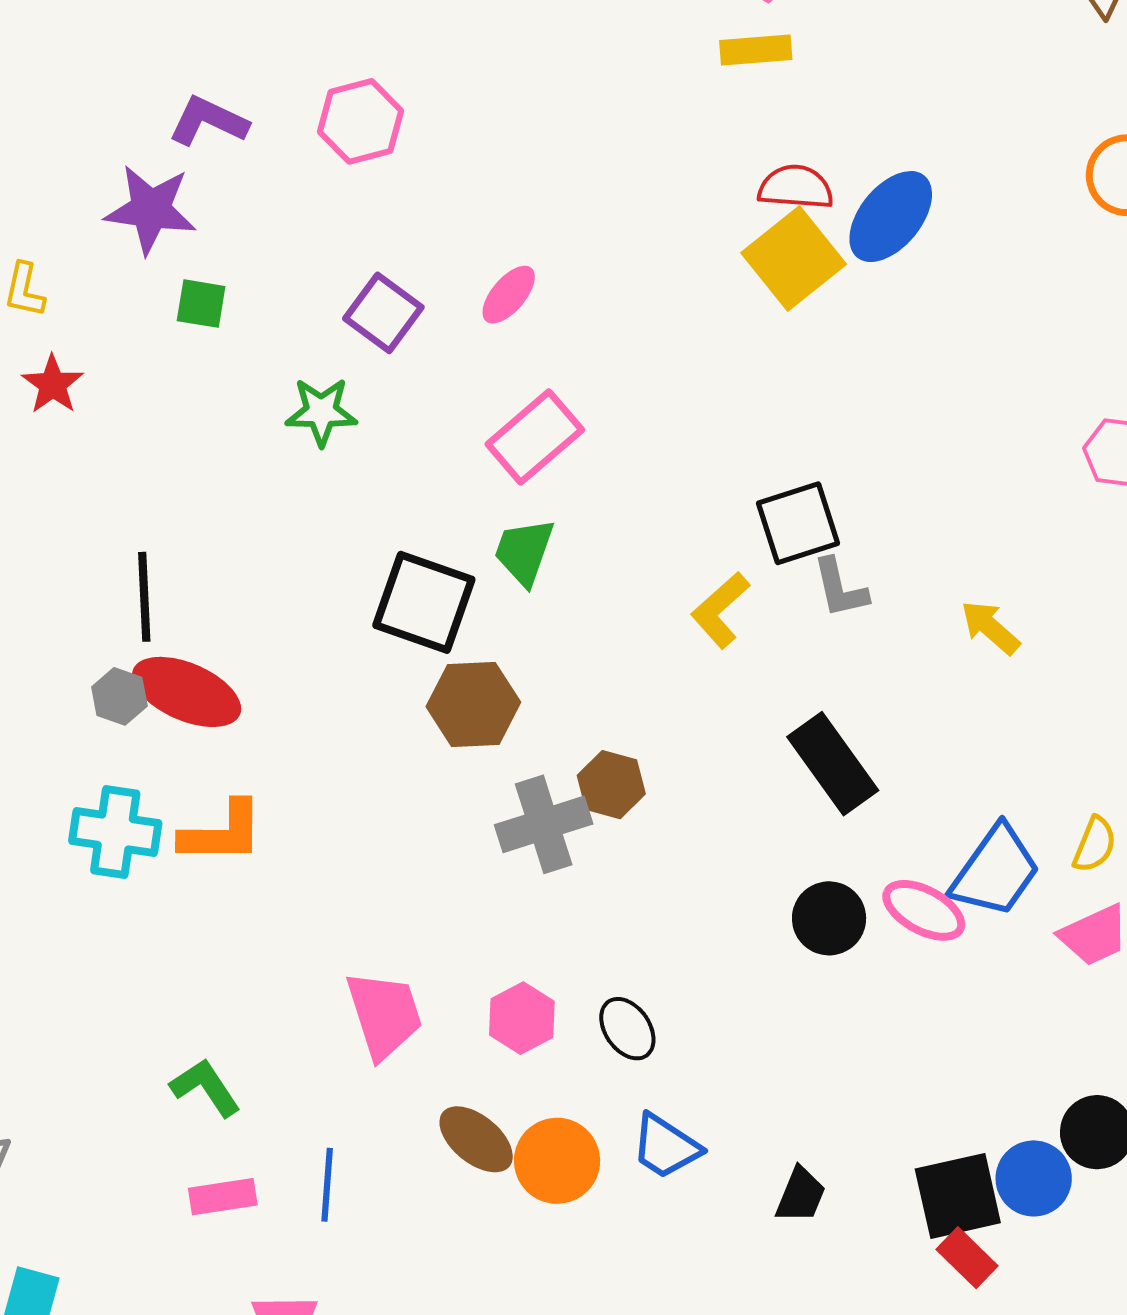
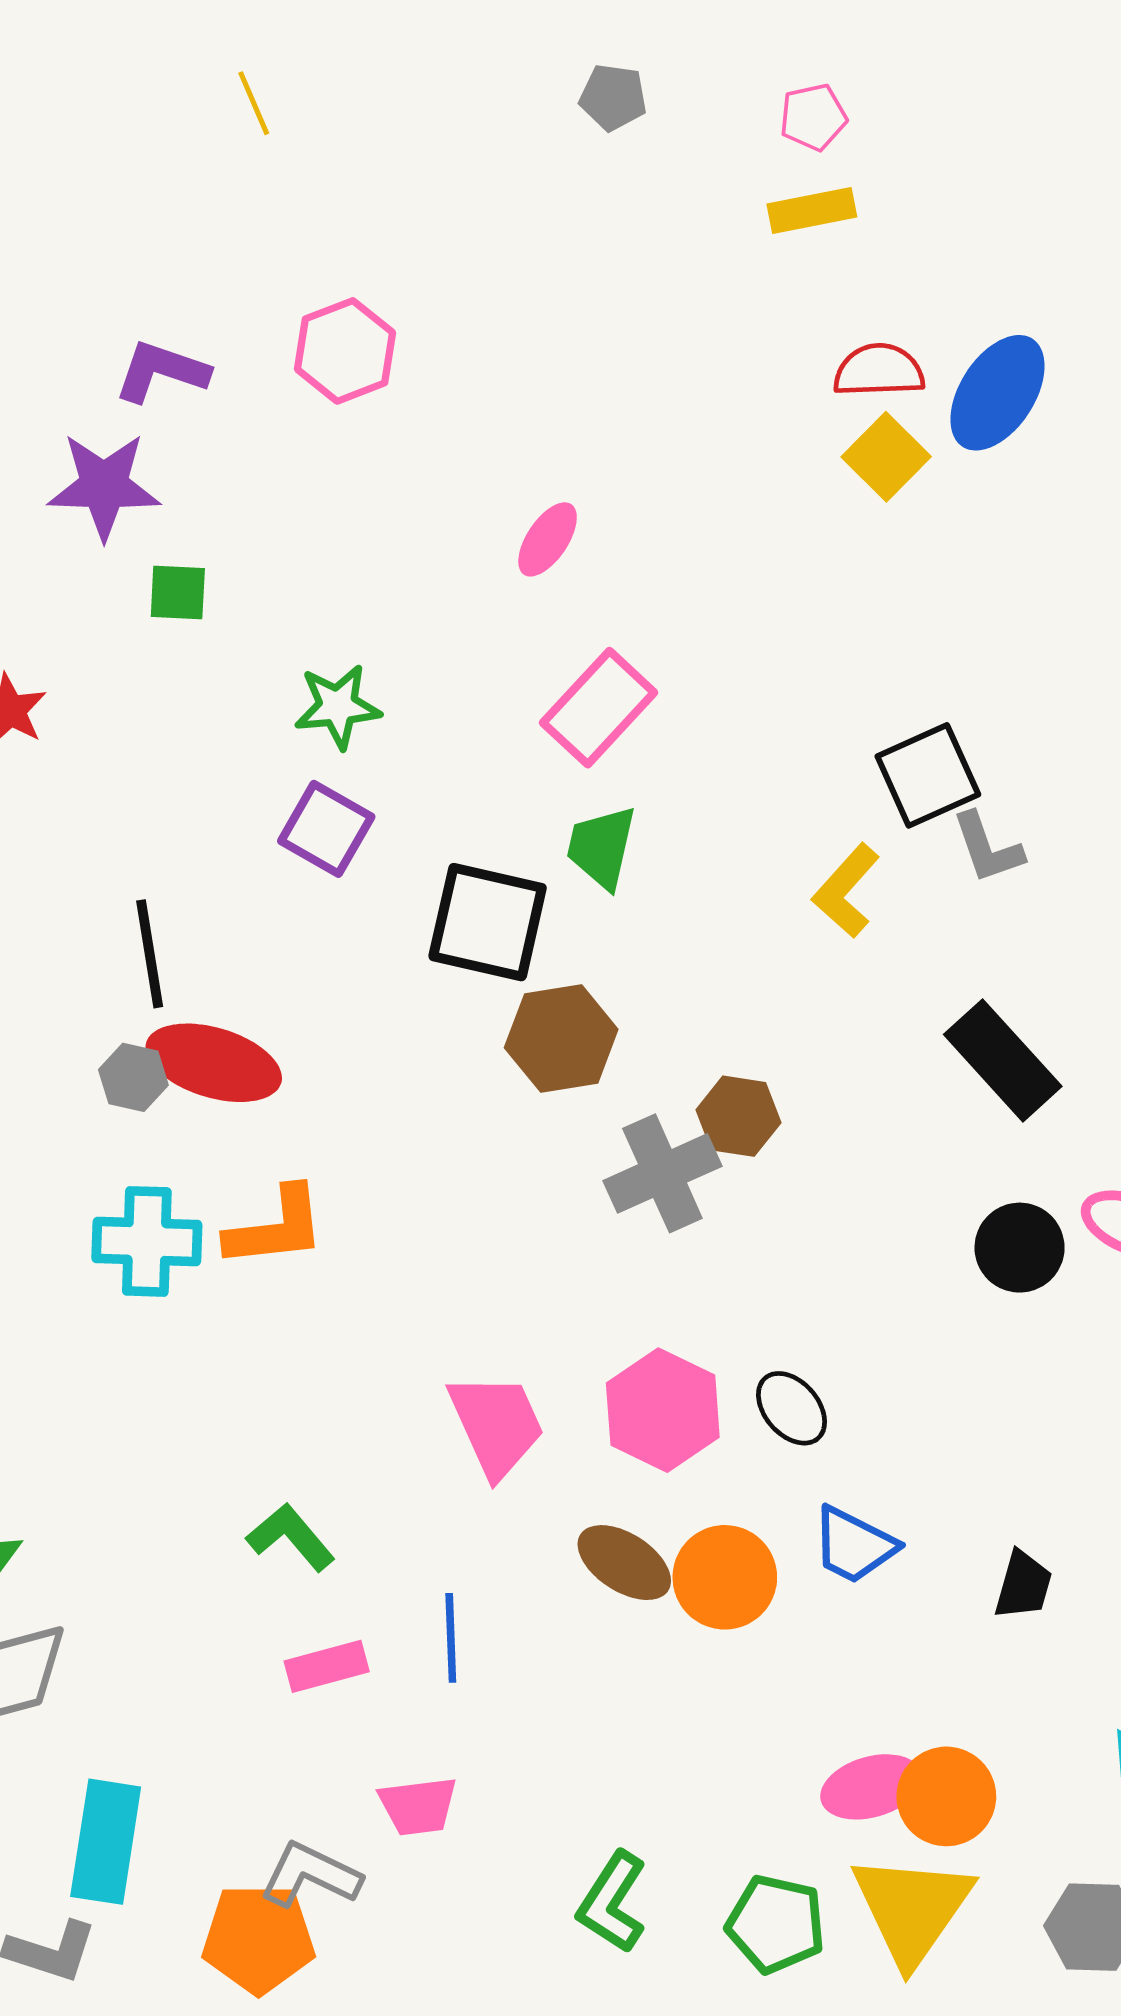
yellow square: (794, 259) -> (886, 457), size x0.7
purple square: (383, 313) -> (326, 829), moved
pink hexagon: (522, 1018) -> (663, 1410), size x1.4

